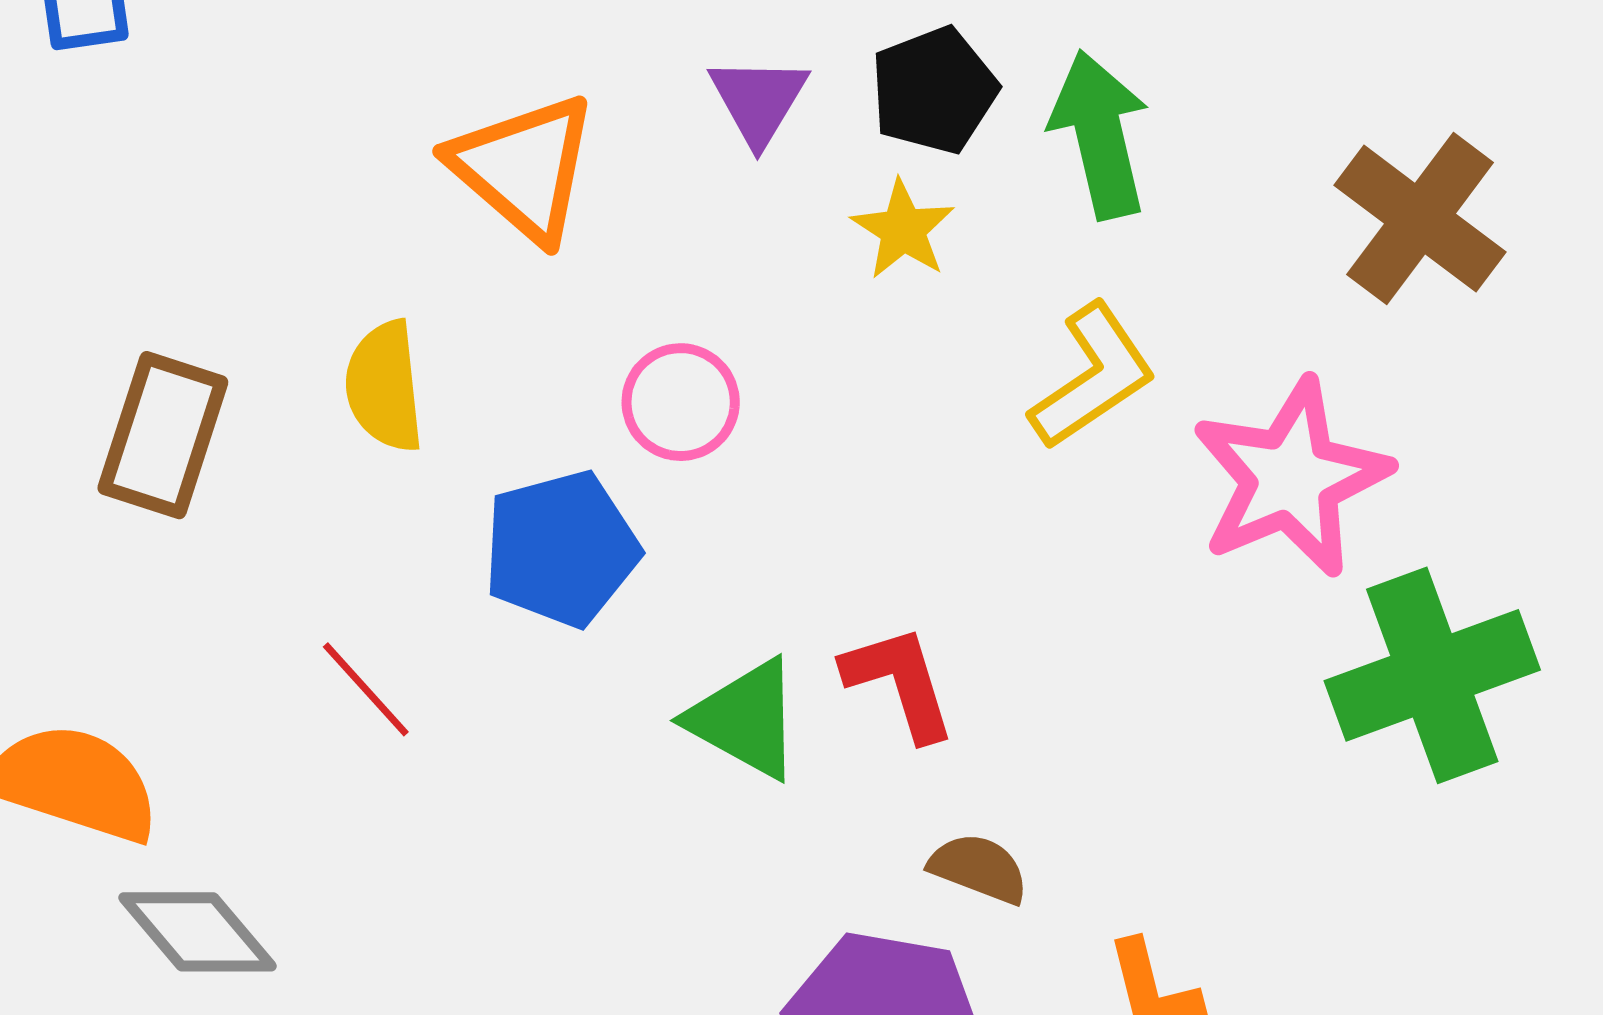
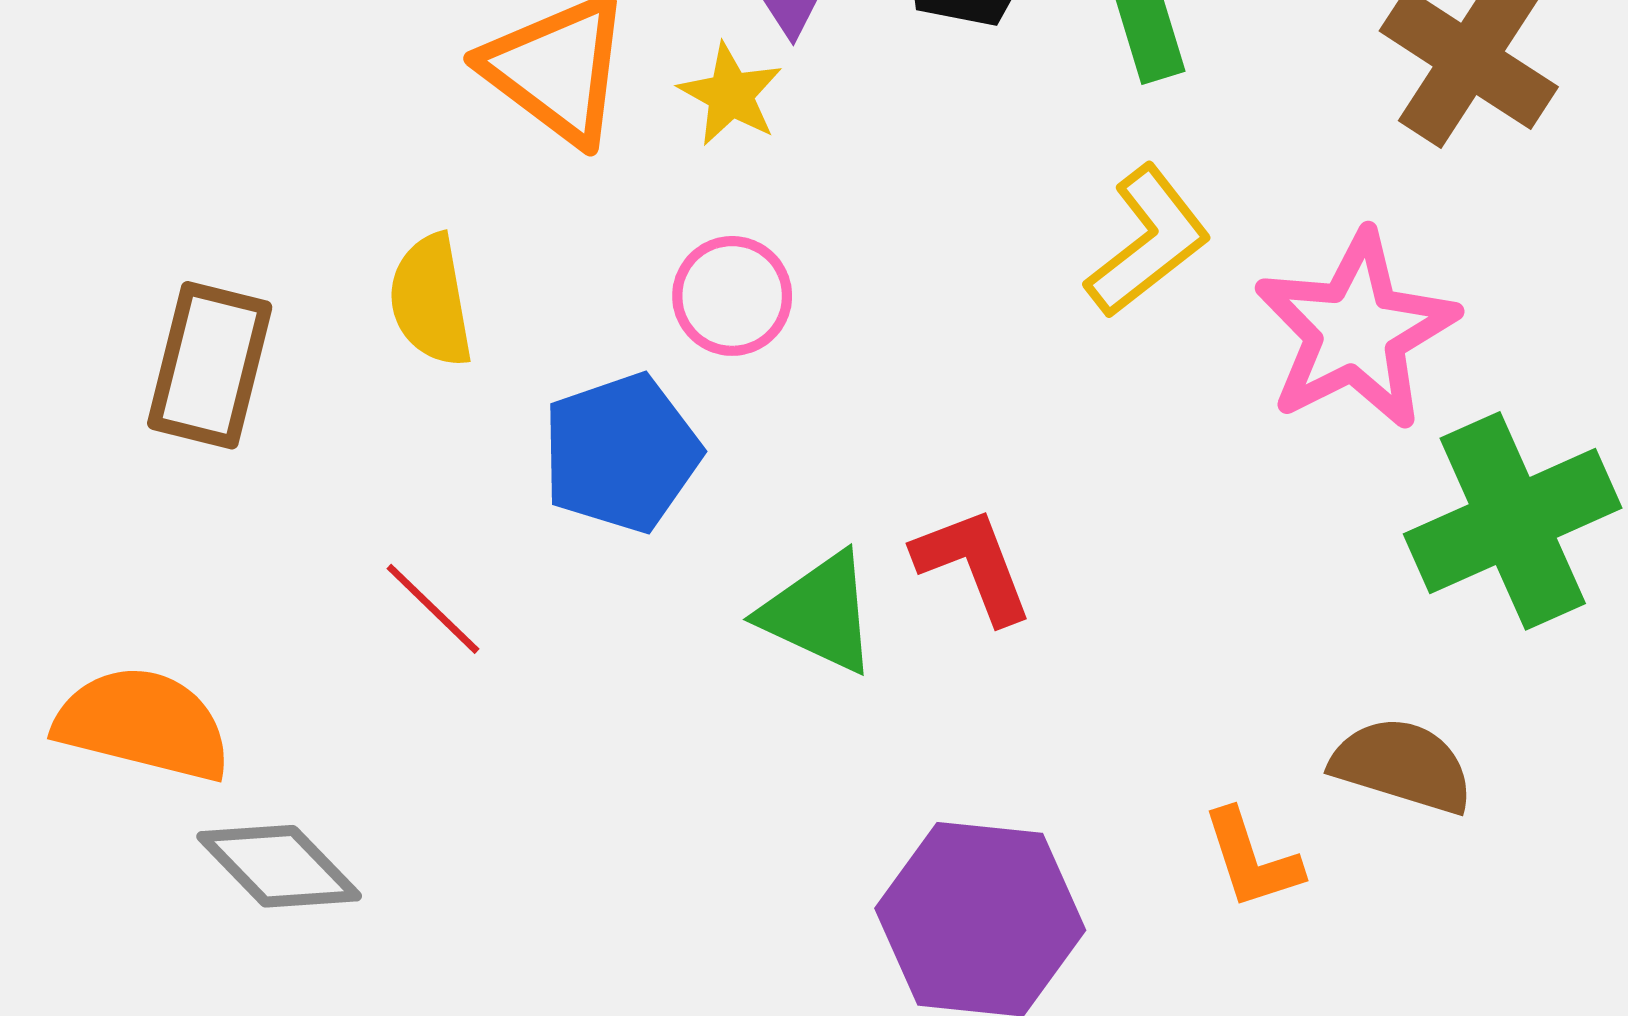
yellow star: (903, 230) -> (730, 94), moved
brown semicircle: (979, 868) -> (1402, 765), moved, size x1.4

